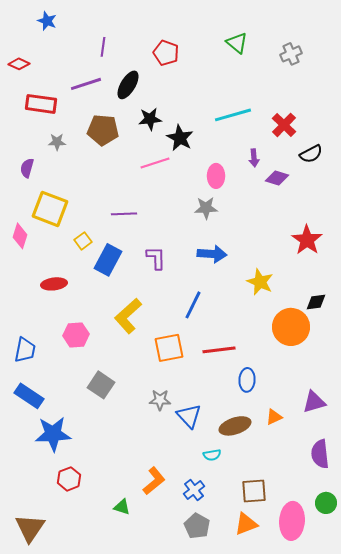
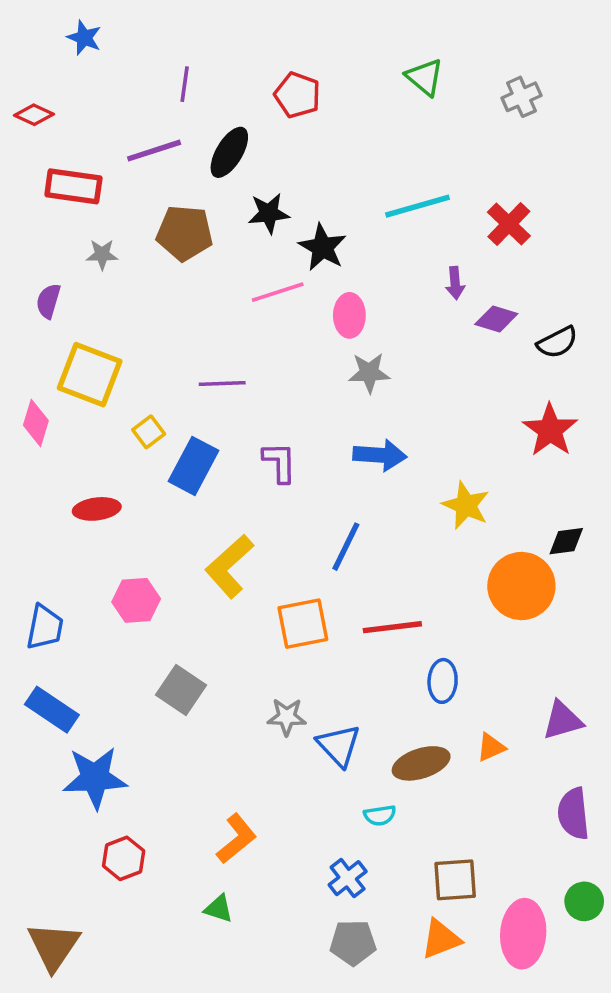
black semicircle: (311, 154) -> (557, 342), moved
pink ellipse: (216, 176) -> (349, 315), moved
orange L-shape: (154, 481) -> (237, 839), moved
gray pentagon: (197, 526) -> (353, 943), turned -30

